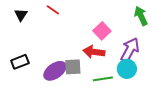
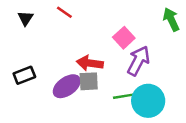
purple arrow: (130, 50) -> (138, 61), moved
red arrow: (94, 52) -> (90, 63), moved
cyan circle: (127, 69) -> (148, 101), moved, size x1.4

